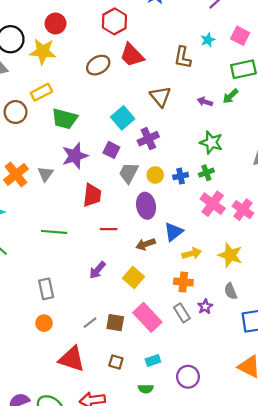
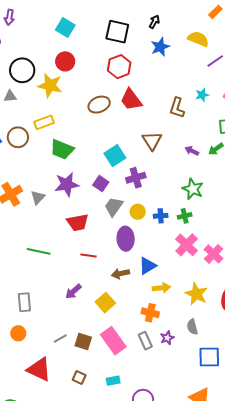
red trapezoid: (92, 195) -> (78, 222), turned 65

